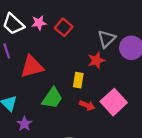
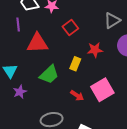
red square: (64, 27) -> (70, 27), moved
gray triangle: (106, 39) -> (112, 20), moved
red arrow: (87, 105) -> (77, 96), moved

